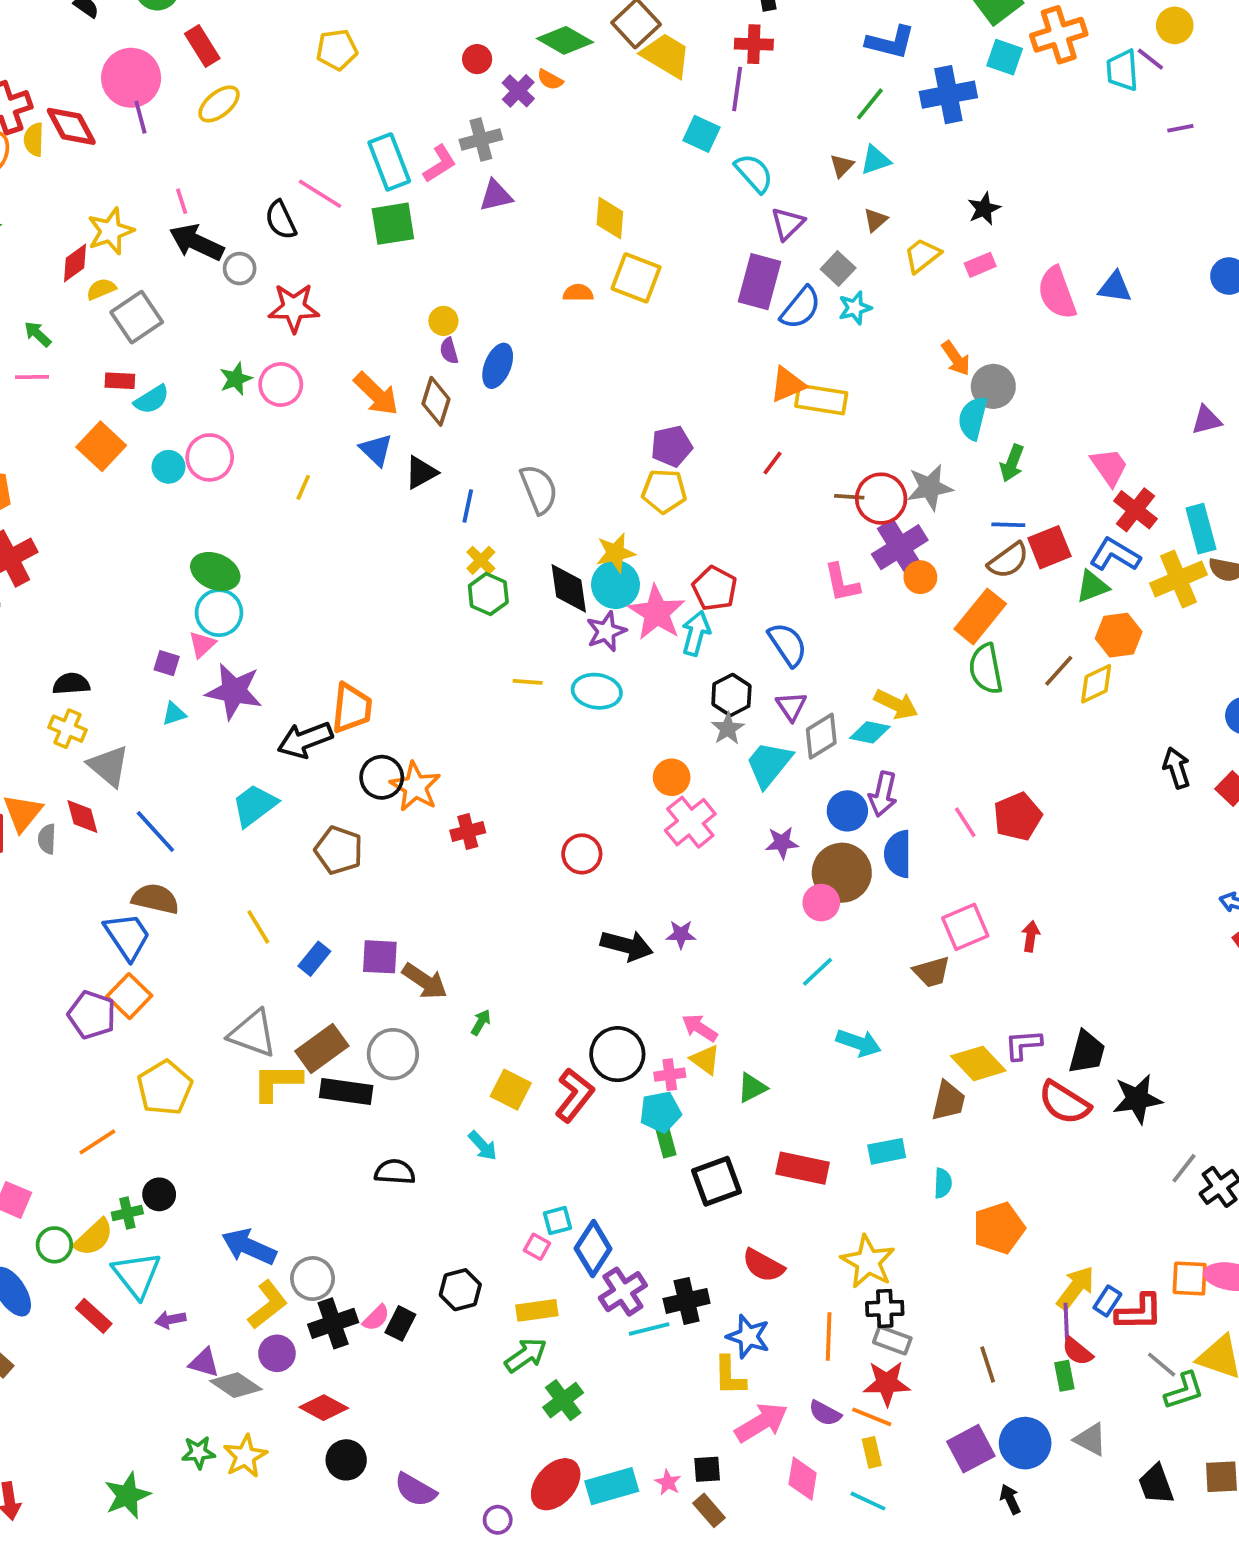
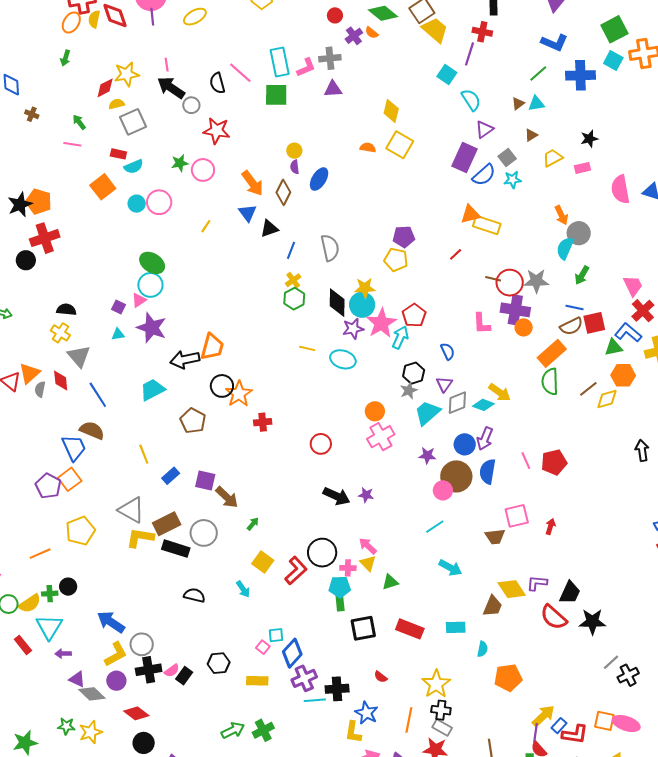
purple cross: (900, 547) -> (515, 310), turned 32
blue semicircle: (788, 644) -> (448, 351), size x0.7
red semicircle: (763, 1265) -> (381, 677), size x0.6
green arrow: (526, 1355) -> (233, 730), moved

